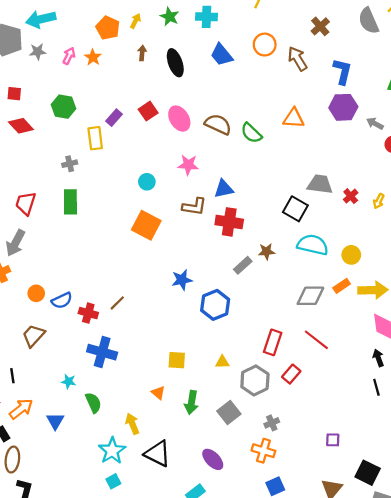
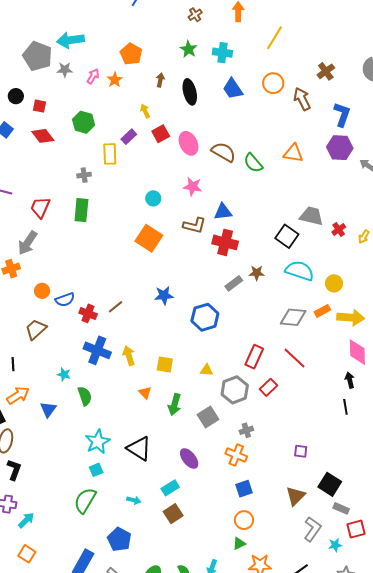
yellow arrow: (135, 21) -> (145, 111), moved, turned -56
blue star: (182, 280) -> (164, 295), moved
yellow arrow: (132, 424) -> (129, 356), moved

